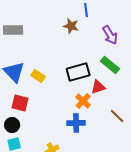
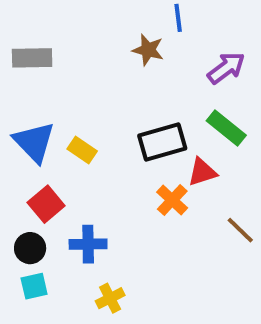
purple arrow: (110, 35) -> (226, 68), turned -96
red square: (20, 103) -> (46, 204), turned 36
blue cross: (76, 123) -> (88, 244), moved

